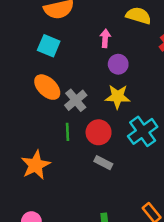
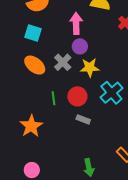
pink arrow: (105, 38) -> (76, 23), size x1.5
purple circle: (118, 64) -> (80, 46), moved
gray cross: (76, 100) -> (63, 62), moved

